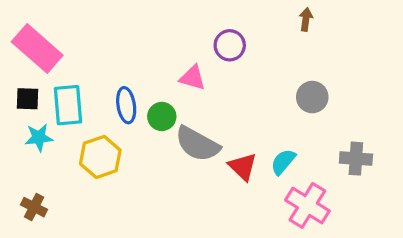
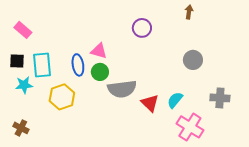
pink rectangle: (37, 49) -> (23, 30), size x0.6
pink triangle: (193, 78) -> (99, 51), moved
gray semicircle: (197, 144) -> (122, 89), turned -36

